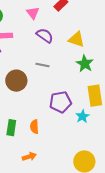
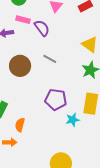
purple semicircle: (45, 36) -> (42, 28), moved
orange semicircle: (34, 127) -> (20, 125), moved

